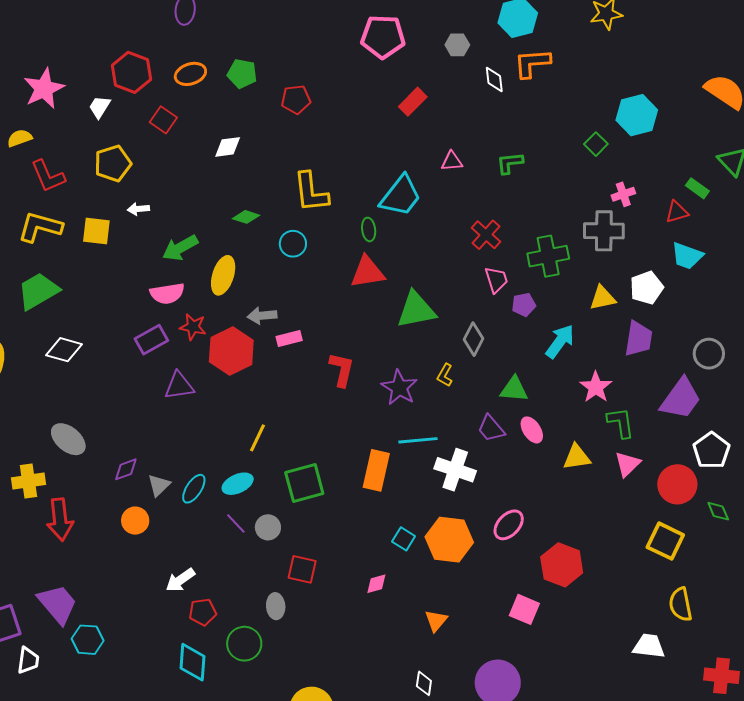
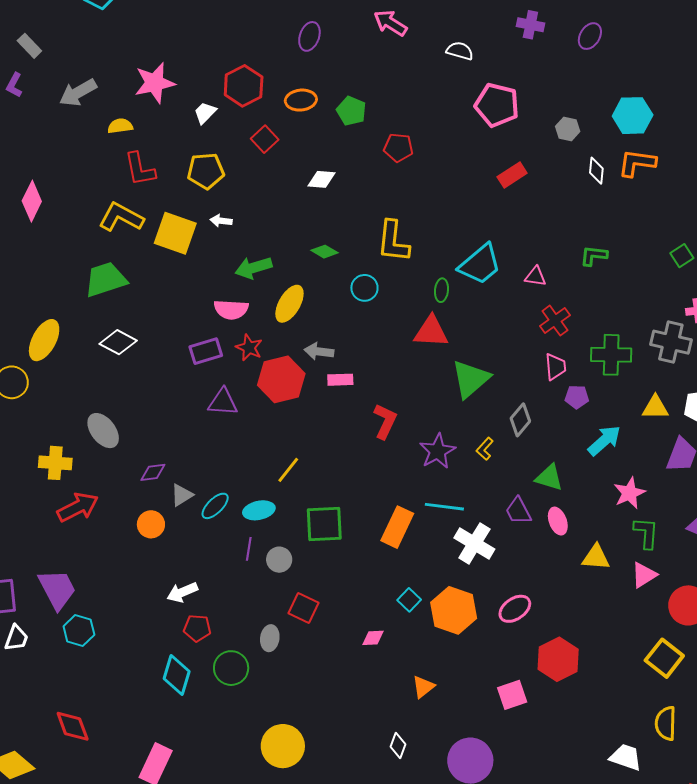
pink triangle: (452, 161) -> (535, 276), moved
yellow square: (96, 231) -> (175, 233), size x1.4
green triangle: (416, 310) -> (471, 379), turned -42
red arrow: (60, 520) -> (78, 507), turned -123
purple line: (236, 523) -> (249, 549), turned 40
pink square: (524, 609) -> (512, 695), turned 36

